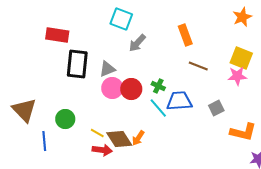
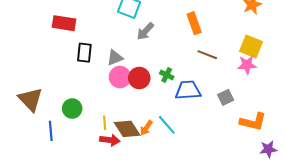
black rectangle: (77, 64) -> (84, 53), size x0.7
cyan line: (158, 108) -> (167, 125), moved
yellow line: (97, 133) -> (105, 123), turned 56

